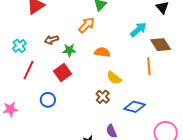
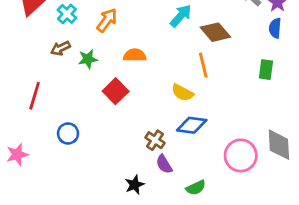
cyan cross: (19, 46) -> (67, 14), moved
red square: (62, 72) -> (116, 91), moved
yellow semicircle: (114, 78) -> (182, 93), moved
brown cross: (103, 97) -> (155, 140), moved

